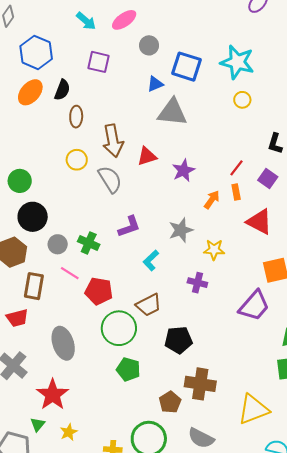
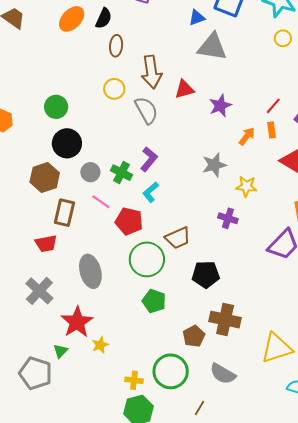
purple L-shape: (129, 227) -> (149, 159), moved, turned -35
cyan L-shape: (151, 260) -> (151, 192), moved
yellow star: (69, 432) -> (100, 345), moved

